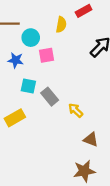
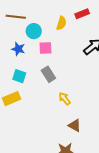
cyan square: (28, 86) -> (19, 76), moved
gray rectangle: (50, 97) -> (48, 74), moved

